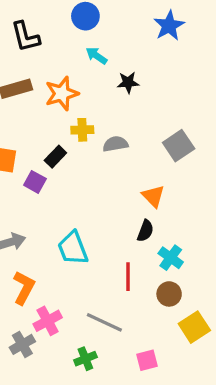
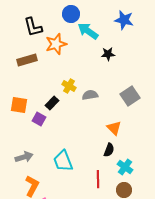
blue star: (169, 26) -> (124, 20), turned -30
cyan arrow: (96, 56) -> (88, 31), moved, size x1.5
black star: (128, 82) -> (108, 54), moved
orange star: (62, 94) -> (56, 44), moved
yellow cross: (82, 130) -> (69, 86), turned 32

